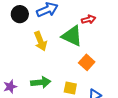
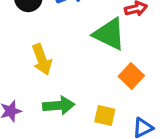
yellow arrow: (40, 41) -> (42, 59), moved

